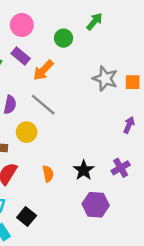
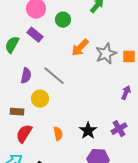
green circle: (64, 38) -> (63, 20), moved
orange arrow: (43, 70) -> (80, 48), moved
gray star: (105, 79) -> (106, 54), turned 30

